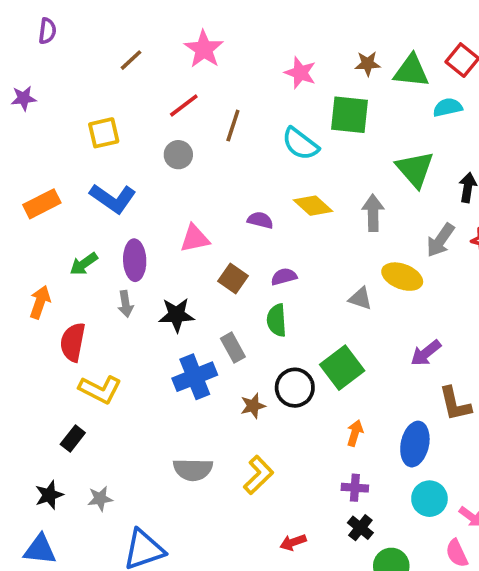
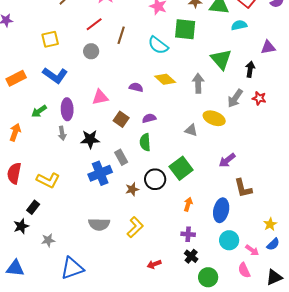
red semicircle: (73, 342) -> (14, 173), moved
black star: (49, 495) -> (21, 226), moved

